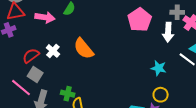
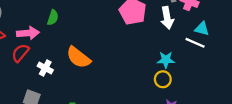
red semicircle: (31, 56) -> (20, 53), moved
yellow circle: (161, 95) -> (163, 79), moved

